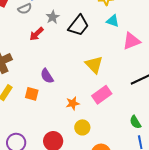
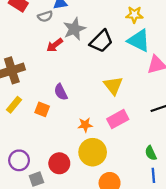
gray star: (53, 17) -> (74, 29), size x1.5
cyan triangle: (113, 21) -> (139, 40), size x1.6
yellow circle: (82, 127) -> (93, 152), size x1.6

